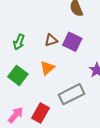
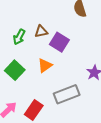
brown triangle: (51, 40) -> (41, 31), moved
purple square: (72, 42) -> (59, 42), moved

